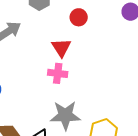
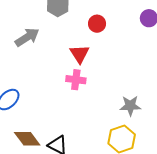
gray star: (65, 115) -> (130, 106), moved, size x0.7

